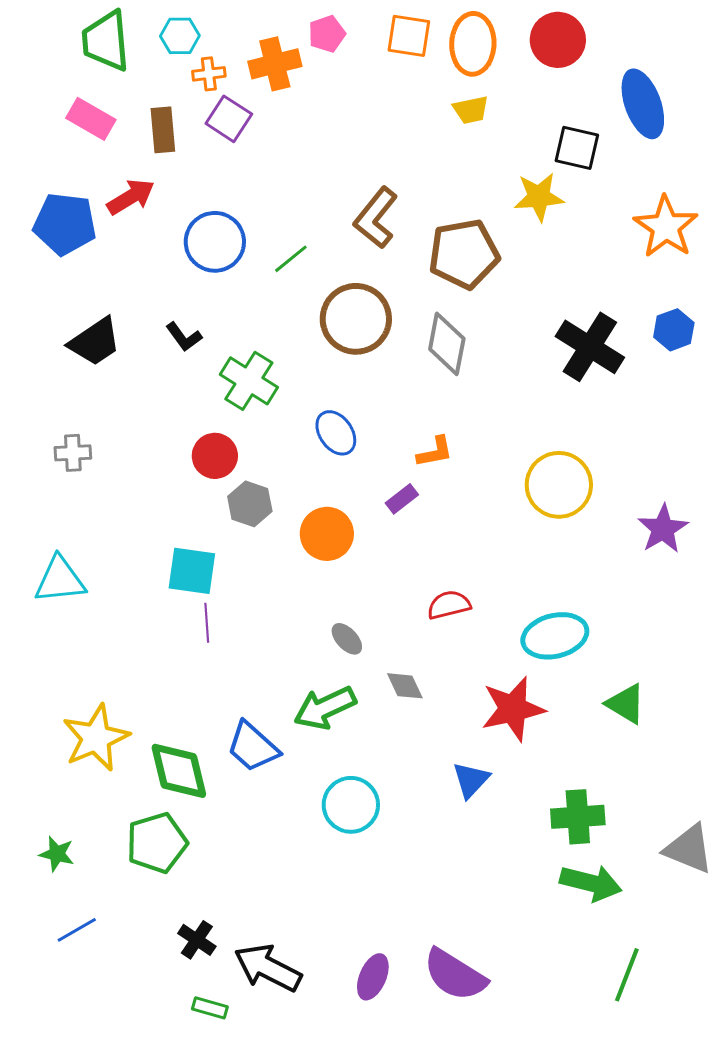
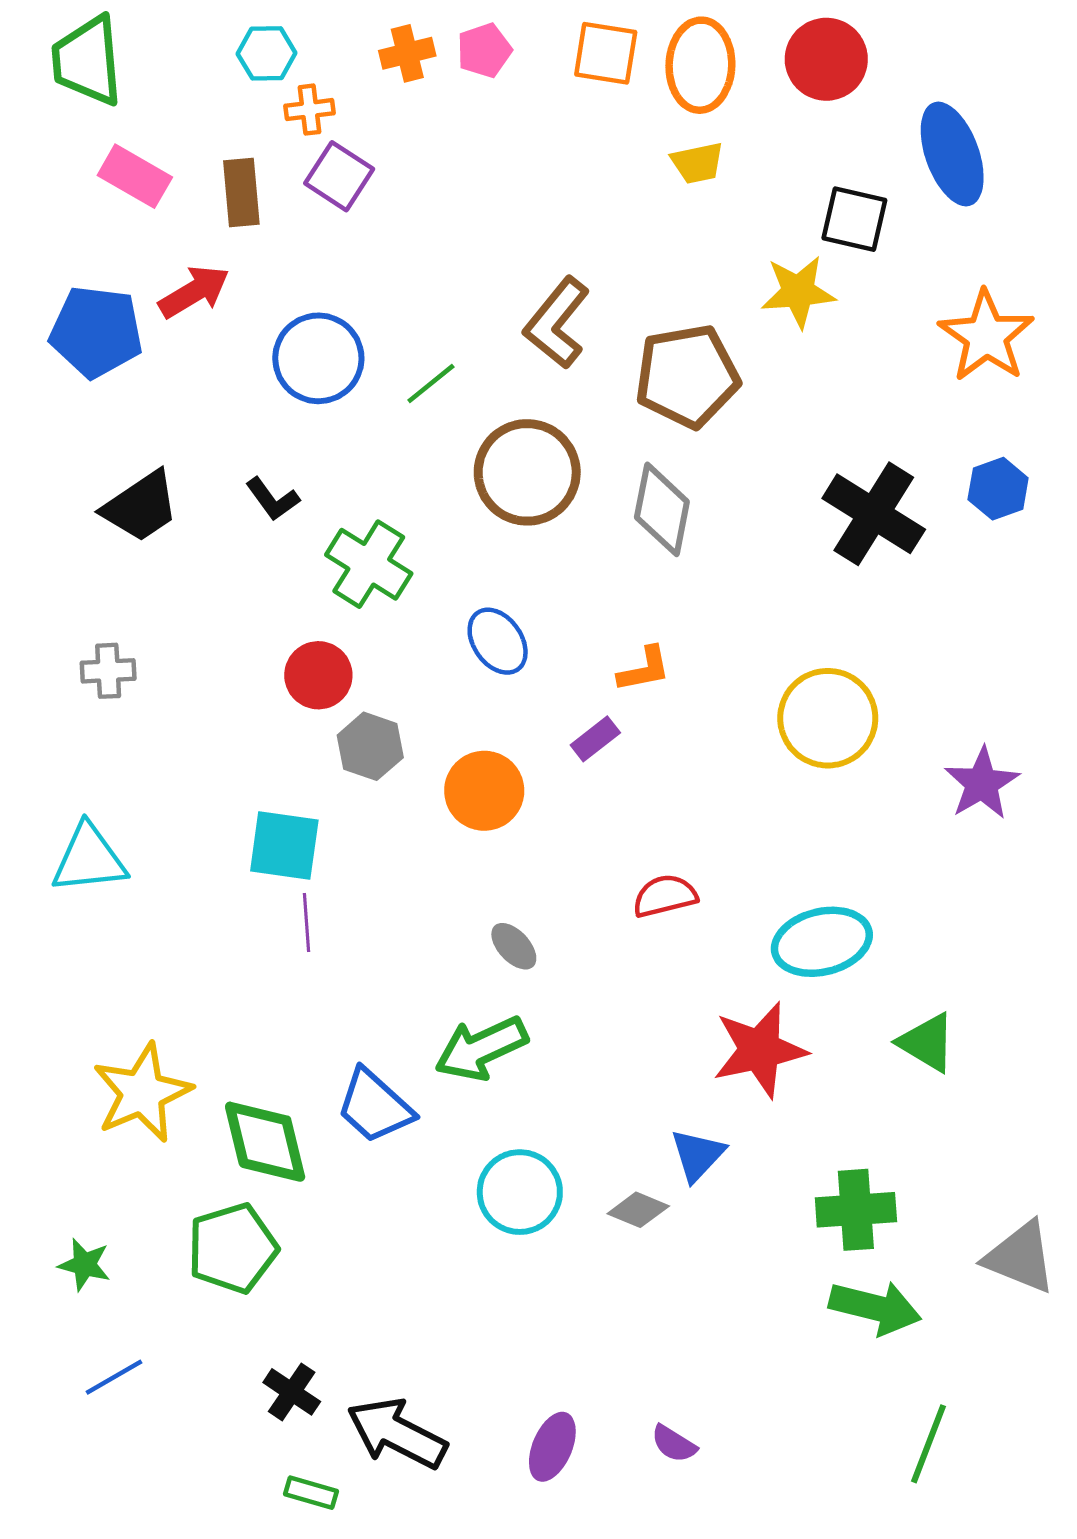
green trapezoid: (106, 41) -> (87, 61), moved
orange cross: (275, 64) -> (407, 53), moved, size x0.7
gray diamond: (405, 686) -> (638, 1210), moved, turned -42
purple semicircle: (455, 975) -> (674, 1444), size x0.5

